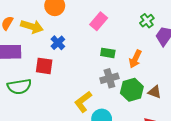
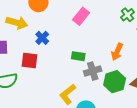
green rectangle: (108, 53) -> (78, 56), moved

